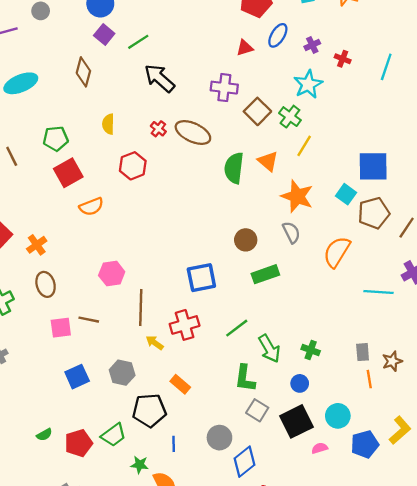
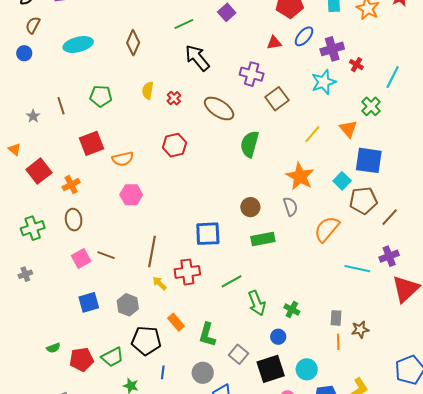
purple square: (104, 35) -> (227, 12), moved
purple cross: (312, 45) -> (332, 49), size x1.6
green cross: (290, 117) -> (371, 106), moved
red cross: (158, 129) -> (174, 98), moved
orange triangle: (268, 161) -> (348, 129), moved
red hexagon: (133, 166) -> (175, 145), moved
red square: (68, 173) -> (92, 143), moved
pink hexagon: (112, 274) -> (131, 195), moved
pink square: (61, 328) -> (81, 258), turned -30
green L-shape: (245, 378) -> (207, 335), moved

